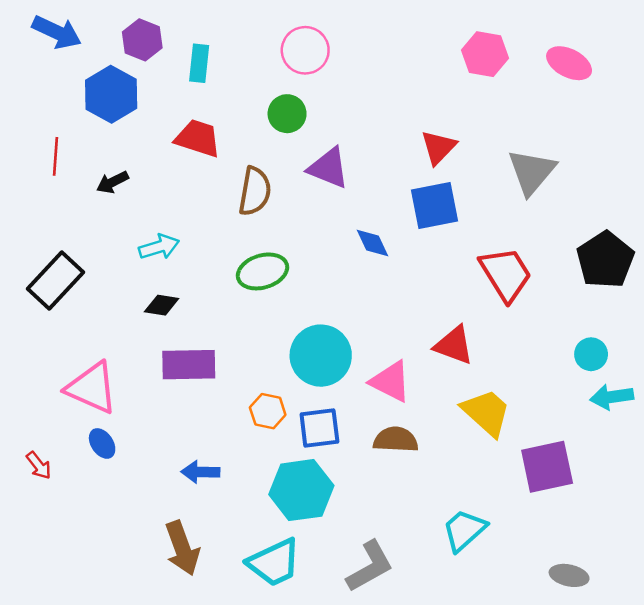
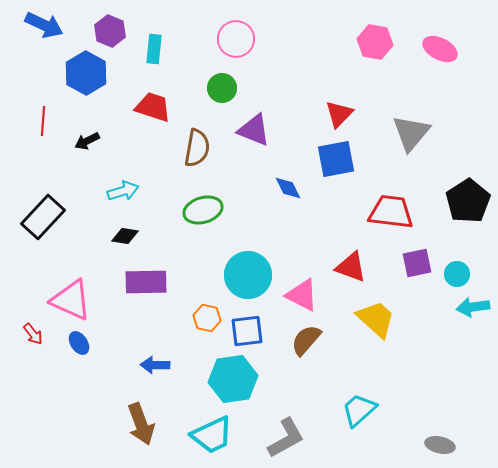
red trapezoid: (506, 274) -> (391, 212), turned -51
brown semicircle: (396, 440) -> (306, 340), turned -52
red arrow: (39, 465) -> (33, 334), moved
purple square: (547, 467) -> (417, 263), moved, size x0.7

